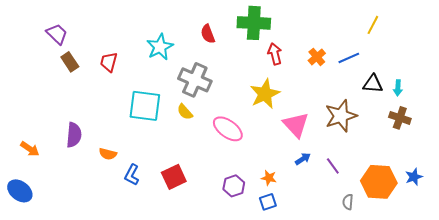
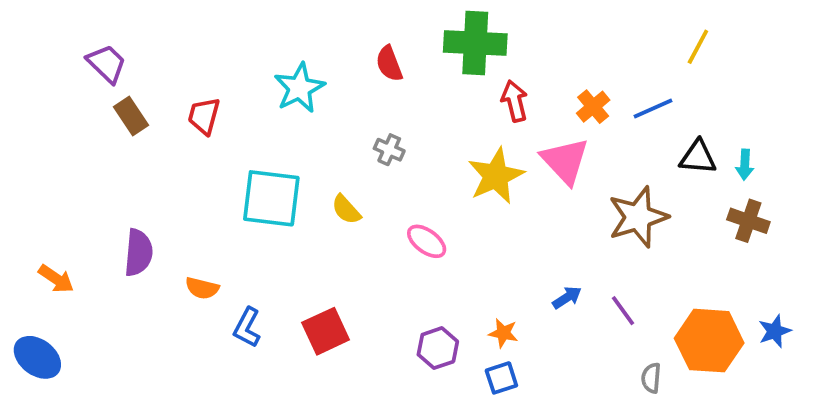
gray cross: (195, 80) -> (389, 150), moved, size x0.5
pink triangle: (296, 125) -> (565, 161), moved
pink ellipse: (228, 129) -> (427, 241), size x0.7

